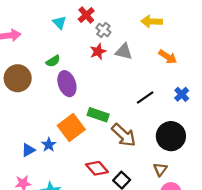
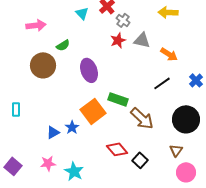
orange arrow: (168, 57) -> (169, 54), moved
green semicircle: (53, 61) -> (63, 45), moved

